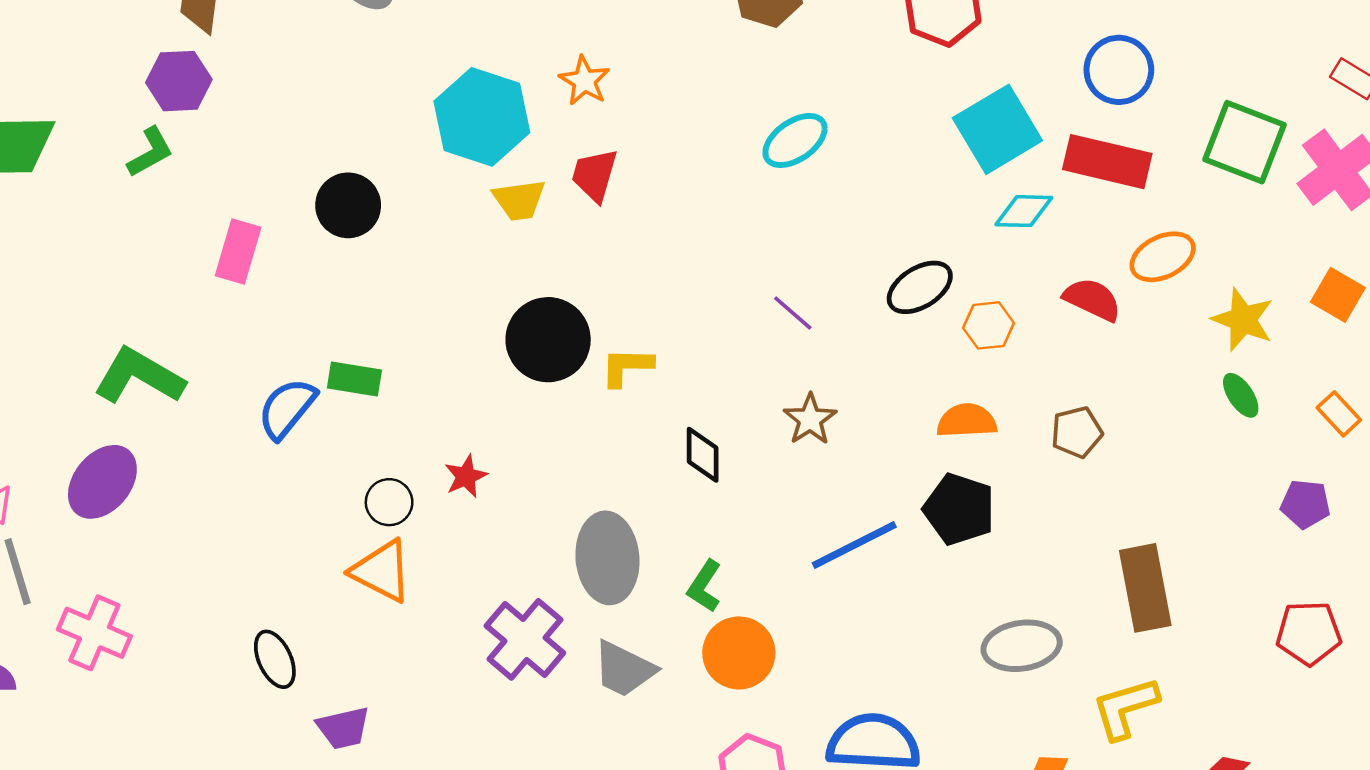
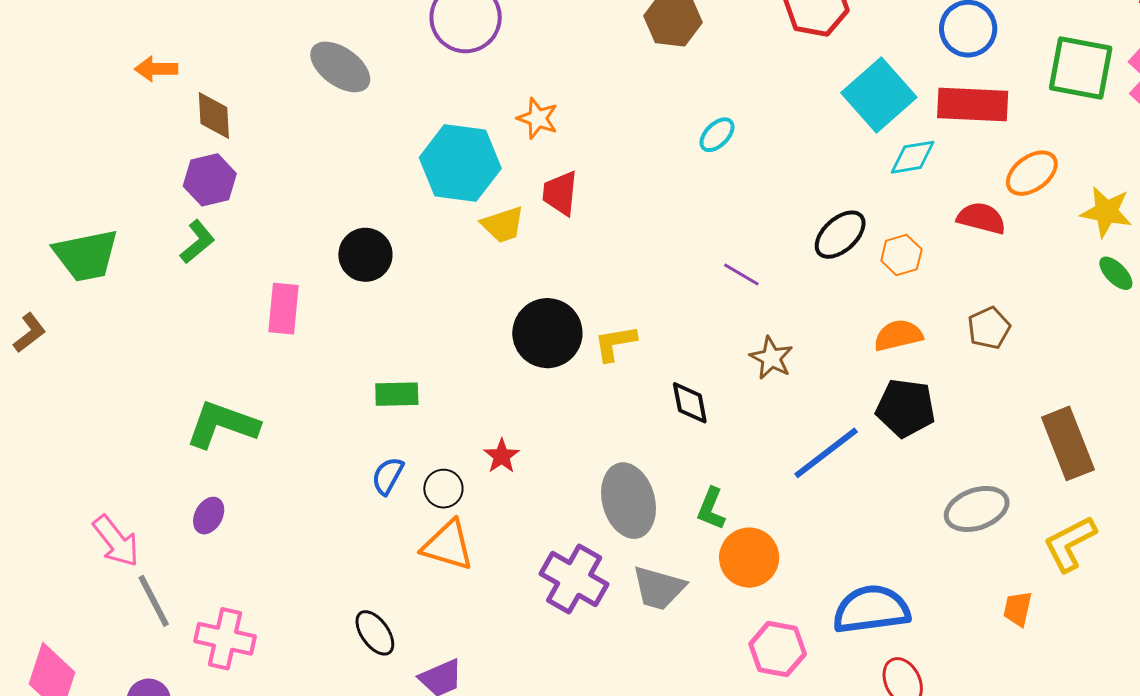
cyan ellipse: (795, 140) -> (717, 135), size x0.7
blue semicircle: (287, 408) -> (388, 476), moved, size x0.7
purple ellipse: (102, 482) -> (209, 516), size x0.6

